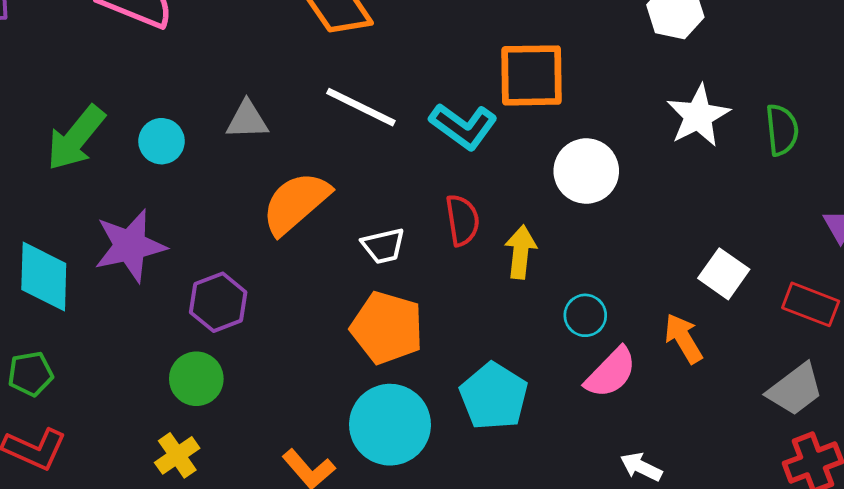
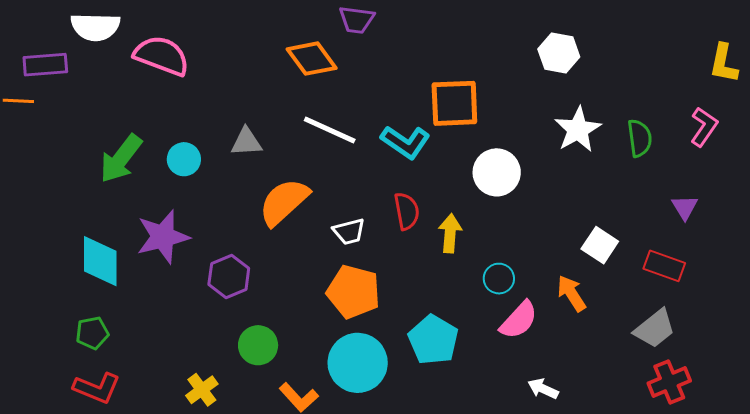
green circle: (196, 379) -> (258, 345), moved

